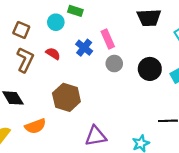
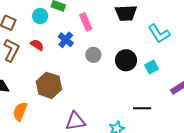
pink rectangle: (108, 39) -> (86, 22), moved
orange semicircle: (35, 126) -> (20, 111), turned 132

